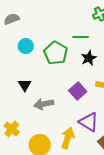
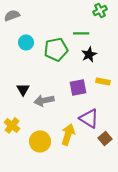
green pentagon: (56, 53) -> (56, 49), turned 30
black triangle: (25, 85) -> (23, 89), moved
purple square: (78, 91) -> (78, 87), turned 30

